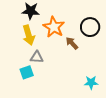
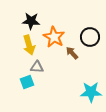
cyan star: (91, 82) -> (91, 92), size x1.5

